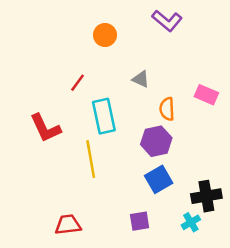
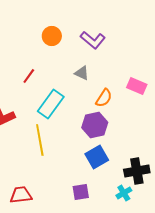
purple L-shape: (167, 21) -> (93, 40), moved
orange semicircle: (167, 109) -> (104, 98), turned -144
cyan rectangle: (104, 116) -> (51, 104), turned 48

